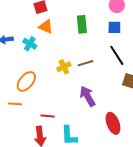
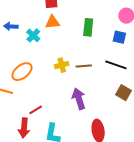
orange triangle: (46, 27) -> (53, 22), turned -42
black line: (117, 55) -> (116, 65), turned -50
red line: (48, 116) -> (36, 110), turned -48

